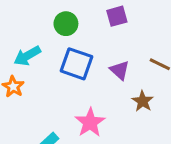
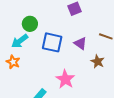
green circle: (66, 24) -> (30, 24), moved

